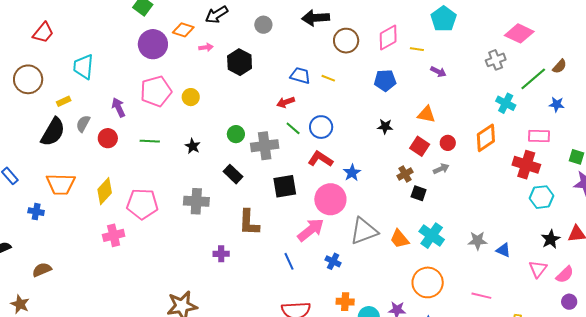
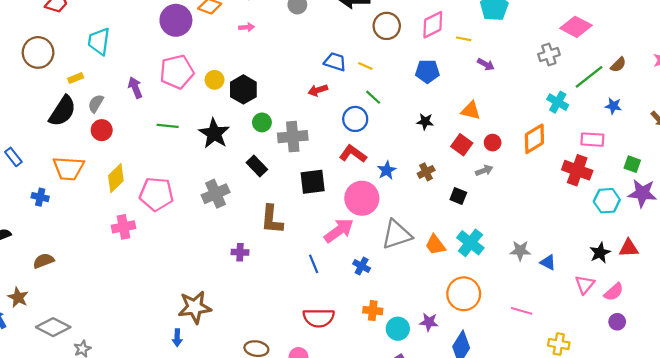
pink arrow: (206, 47) -> (247, 27), moved
black hexagon: (240, 62) -> (243, 89), moved
green line: (293, 128) -> (373, 97), moved
red circle: (108, 138) -> (102, 130), moved
black star: (193, 146) -> (214, 133), size x1.8
brown cross: (405, 174) -> (426, 172), moved
cyan hexagon: (542, 197) -> (607, 201), moved
gray cross: (196, 201) -> (216, 194), turned -30

